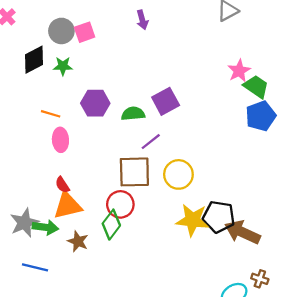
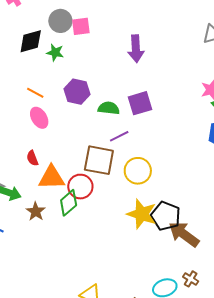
purple arrow: (142, 20) -> (136, 49), moved, size x1.5
pink ellipse: (60, 140) -> (39, 118), turned -40
orange triangle: (68, 206) -> (51, 178), moved

